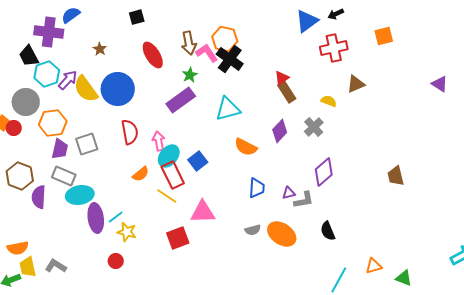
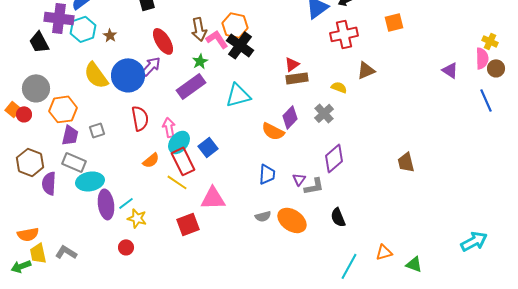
cyan hexagon: (47, 74) -> (83, 29), moved
purple arrow: (68, 80) -> (151, 66), moved
brown rectangle: (287, 92) -> (297, 78), turned -65
gray square: (87, 144) -> (97, 130), size x0.7
orange semicircle: (246, 147) -> (273, 131), moved
purple triangle: (289, 193) -> (299, 179), turned -40

